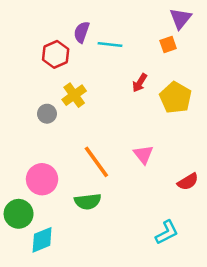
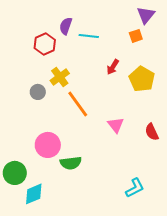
orange line: (96, 162) -> (78, 104), moved
pink circle: (42, 179) -> (48, 145), moved
red semicircle: (188, 182) -> (152, 132), moved, turned 96

